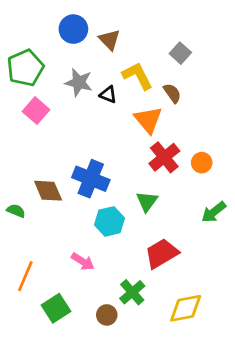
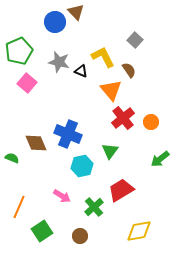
brown triangle: (109, 40) -> (76, 12), moved
green cross: (132, 292) -> (94, 207), moved

